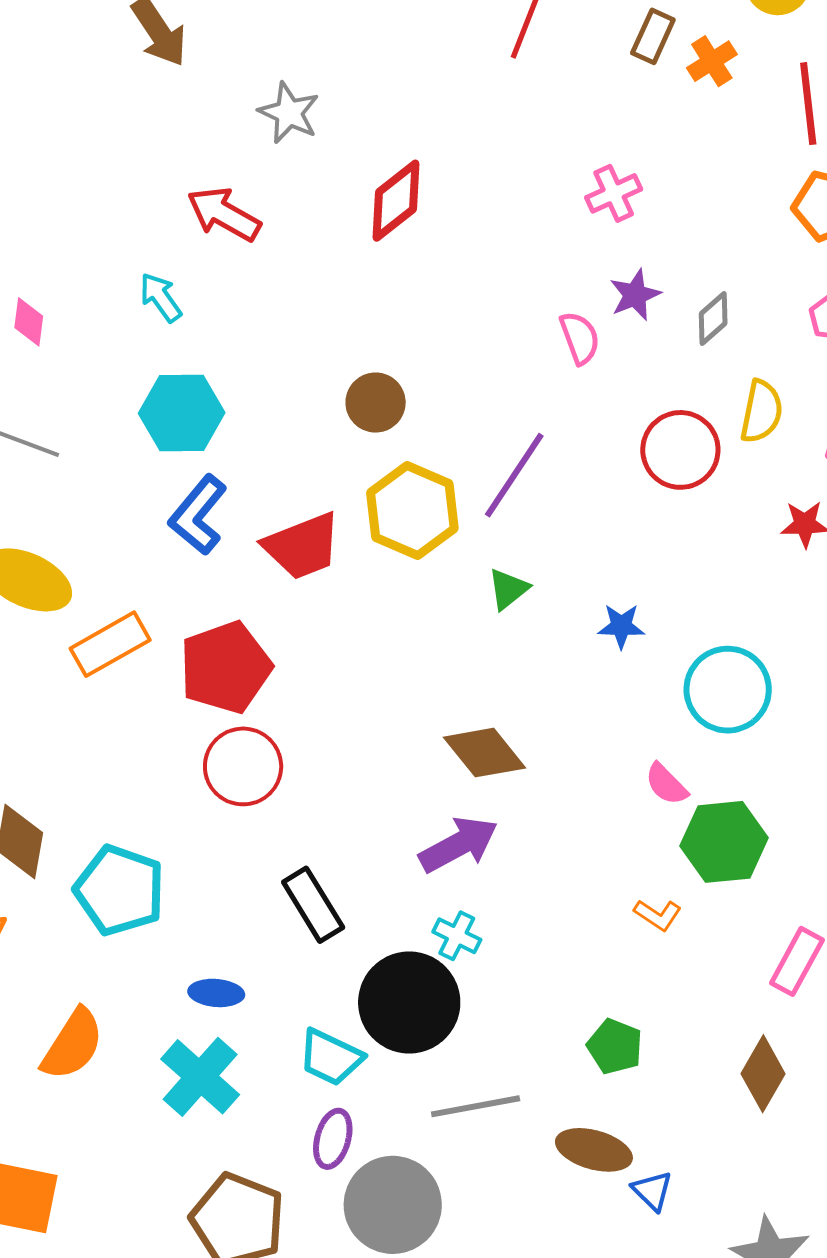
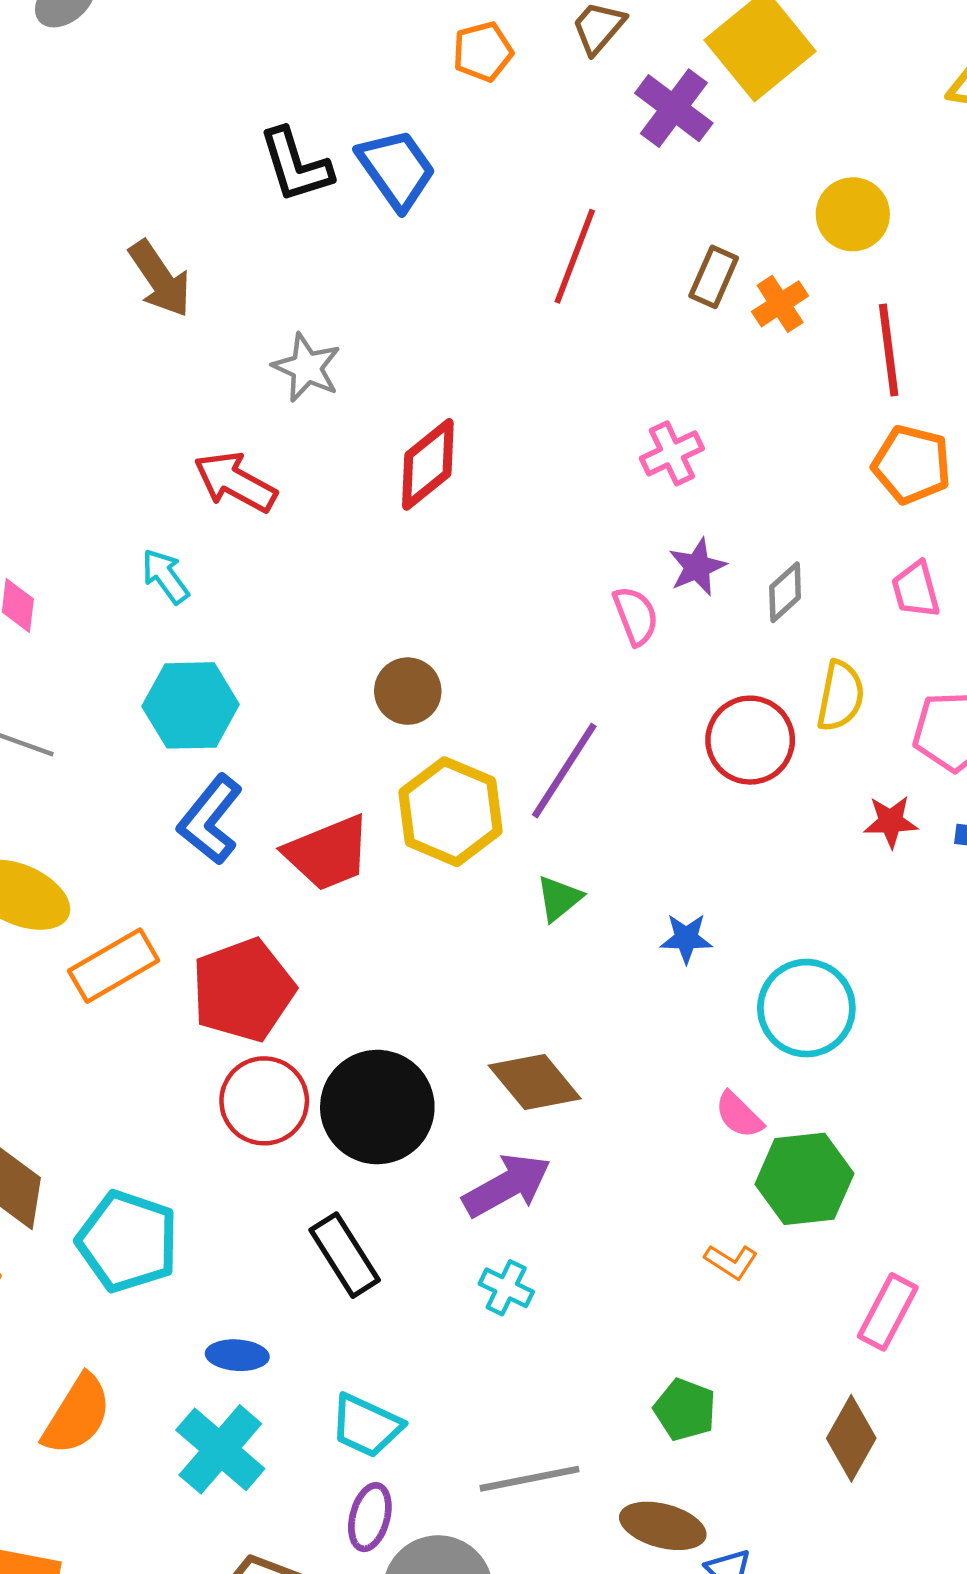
black circle: (409, 1002) -> (377, 1107), moved

